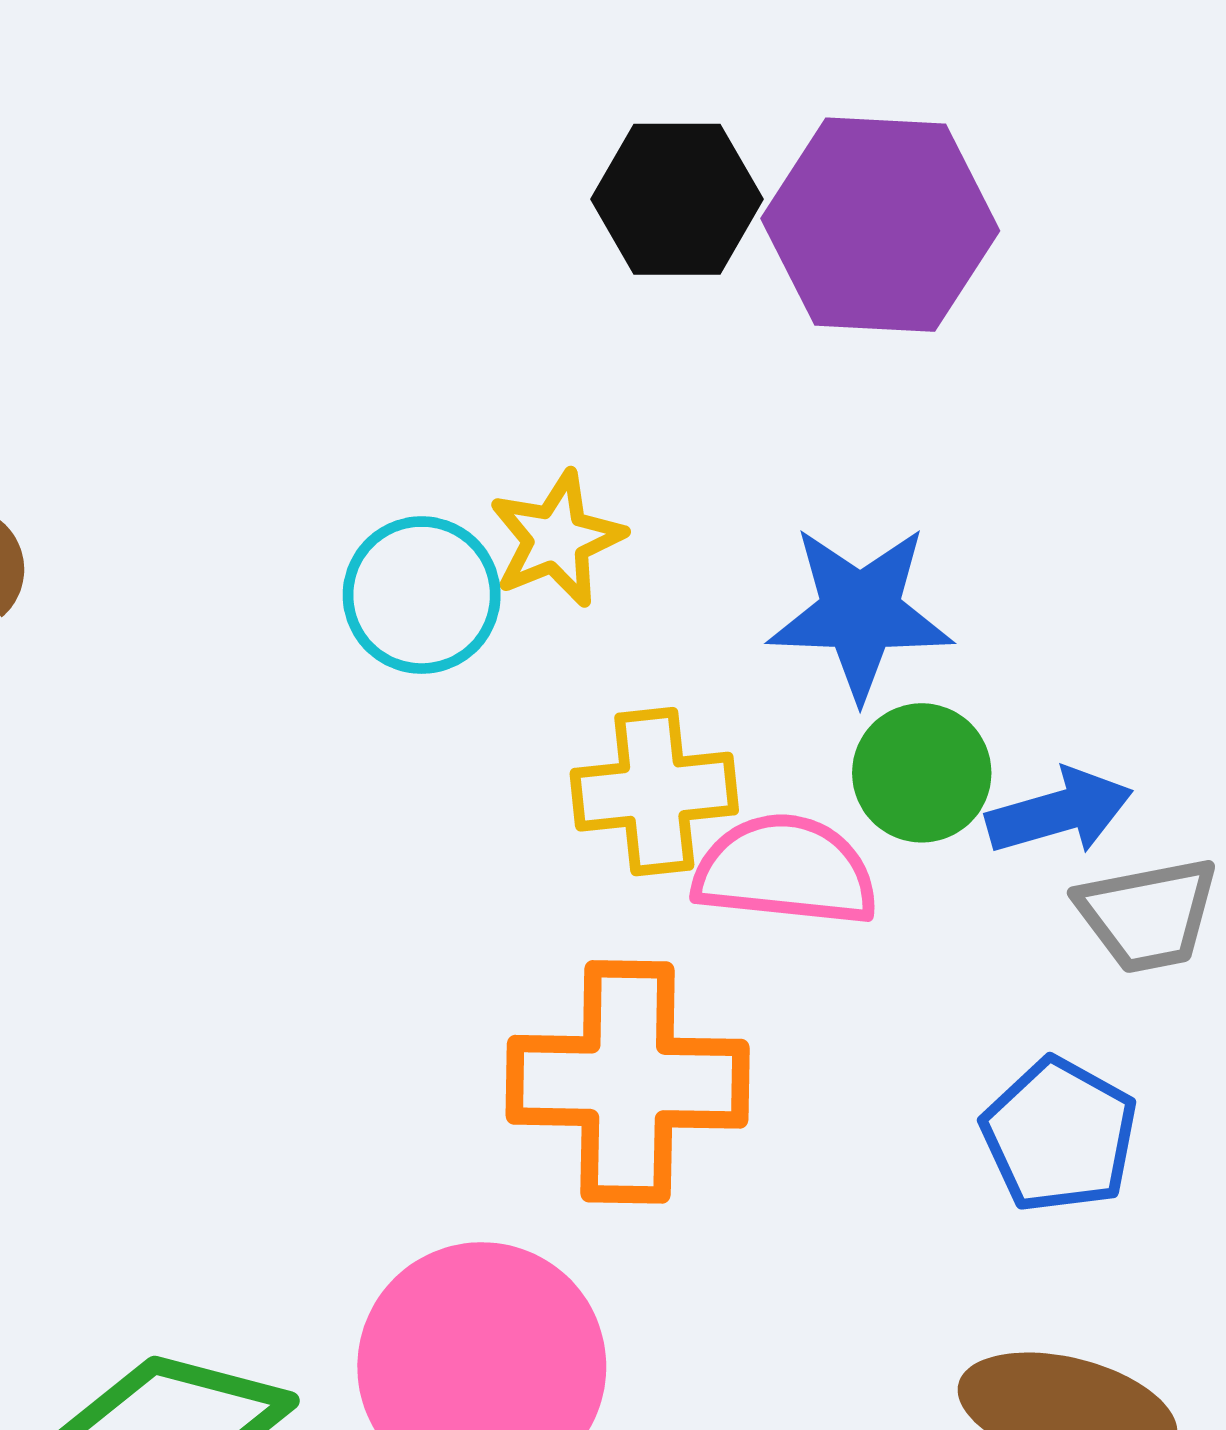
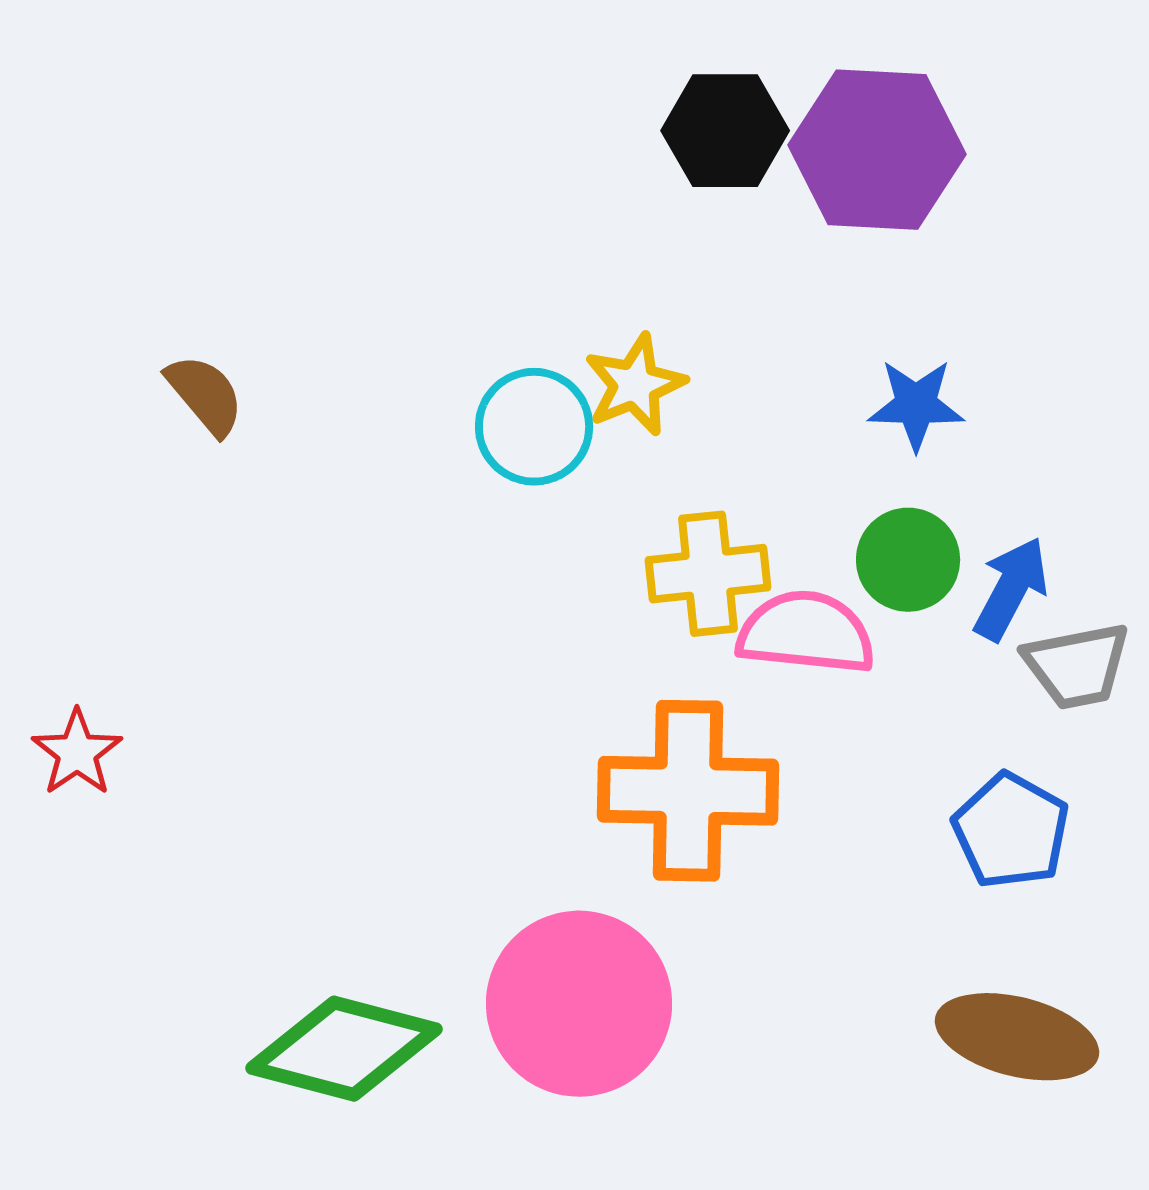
blue star: (860, 612) -> (916, 405), moved, size x0.7
blue arrow: (1059, 812) -> (1011, 589), turned -46

